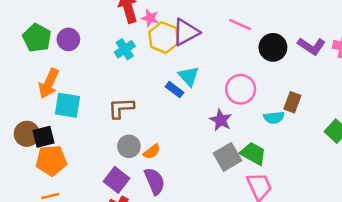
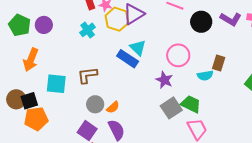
blue rectangle: (174, 90) -> (128, 59), size x1.5
cyan square: (67, 105) -> (56, 84), moved

